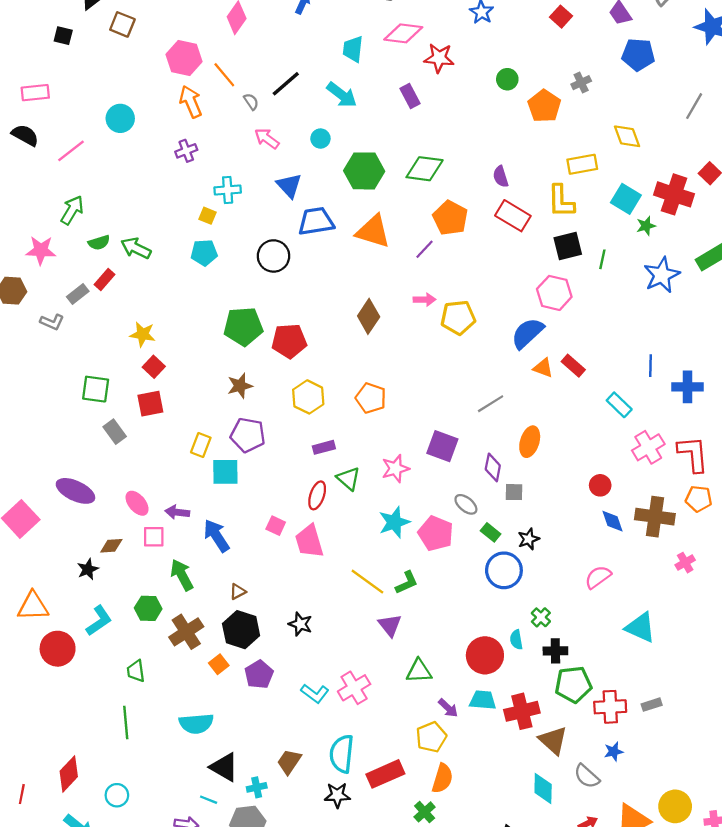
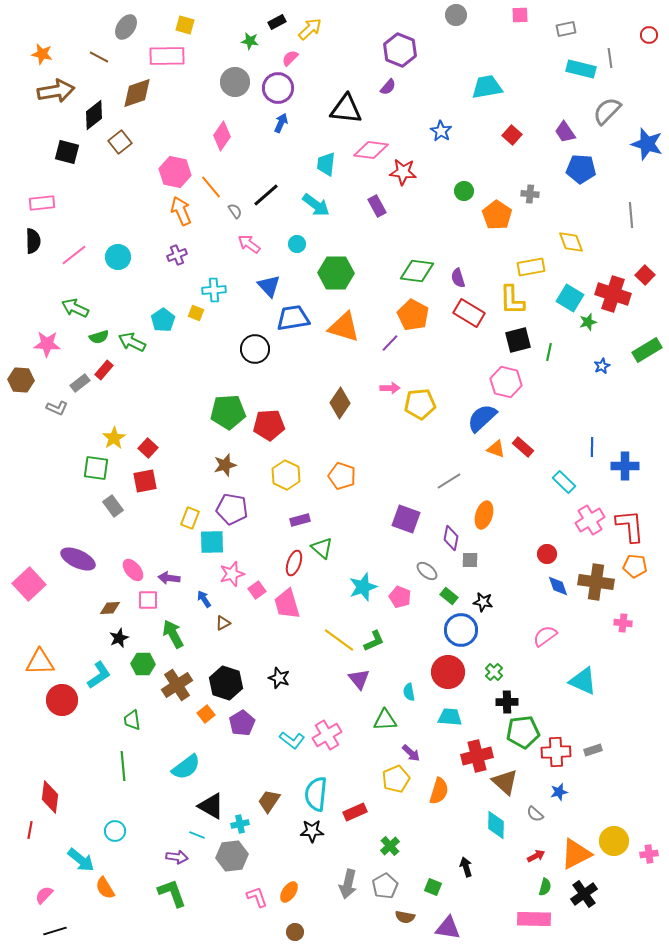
brown square: (122, 24) -> (120, 142), turned 30
black square: (63, 36) -> (67, 152), size x1.4
gray cross: (581, 83) -> (530, 194), turned 30
gray line: (694, 106) -> (631, 215), turned -35
cyan circle: (120, 118) -> (118, 257), moved
black semicircle: (25, 135) -> (33, 241), turned 60
green diamond: (425, 169) -> (417, 271), moved
green arrow: (72, 210) -> (75, 308), turned -96
cyan pentagon: (204, 253) -> (163, 320), moved, turned -30
blue star: (662, 275) -> (602, 366), size x0.5
yellow star: (143, 334) -> (114, 438), moved, turned 30
pink star: (395, 469) -> (232, 574), moved
pink square: (276, 526) -> (257, 590), turned 30
pink pentagon: (436, 533) -> (400, 597), size x0.7
blue arrow: (216, 536) -> (204, 599), size x0.6
black star: (529, 539) -> (483, 602), turned 30
pink cross: (685, 563) -> (623, 623), turned 36
black star: (88, 569) -> (119, 638), moved
brown triangle: (238, 592) -> (223, 623), moved
cyan semicircle: (516, 640) -> (409, 692), moved
red circle: (485, 655) -> (448, 672), moved
cyan trapezoid: (483, 700) -> (450, 717), moved
cyan semicircle: (196, 724) -> (186, 767), turned -32
red diamond: (69, 774) -> (50, 797), moved, turned -36
red rectangle: (385, 774) -> (355, 812), size x0.7
gray semicircle: (587, 776) -> (535, 814), size x0.7
orange semicircle: (442, 778) -> (439, 791), moved

